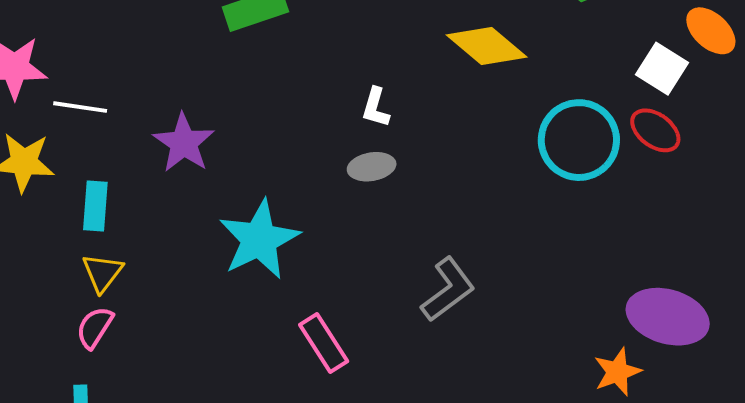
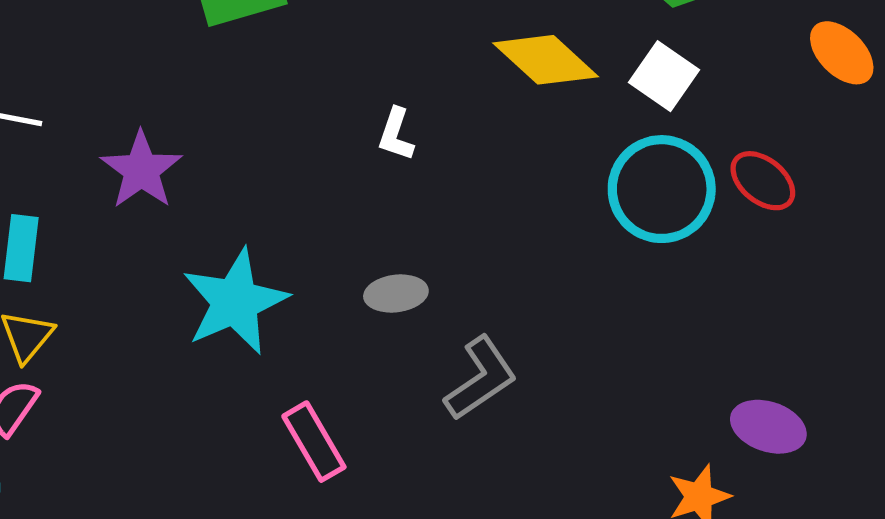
white square: (662, 69) -> (664, 76), moved
gray ellipse: (372, 167) -> (396, 293), moved
purple ellipse: (668, 317) -> (768, 427), size x0.7

